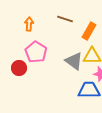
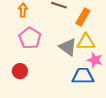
red circle: (19, 68) -> (20, 71), moved

